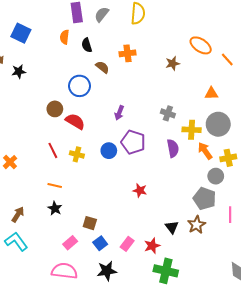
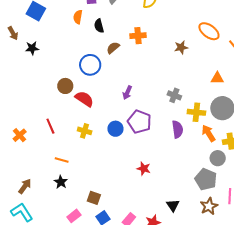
brown semicircle: (102, 67) -> (113, 48), turned -80
red line: (53, 150) -> (50, 126), moved
brown star: (197, 225) -> (209, 206), moved

